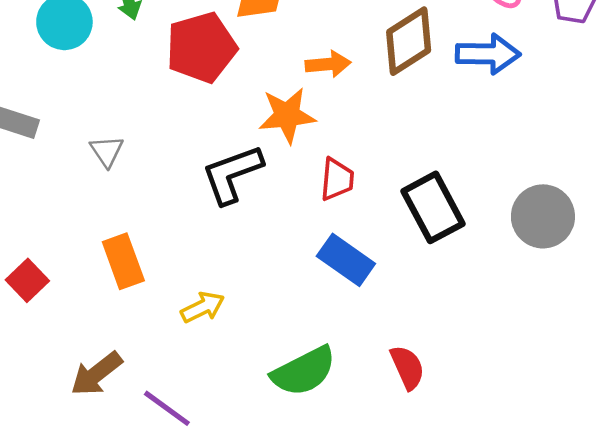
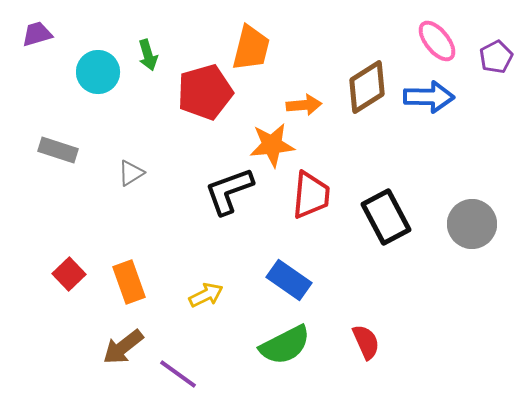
gray triangle: (107, 151) -> (131, 173), turned 32
red trapezoid: (337, 179) -> (311, 195), size x1.4
blue rectangle: (346, 260) -> (289, 280), moved
orange rectangle: (123, 261) -> (129, 282), moved

